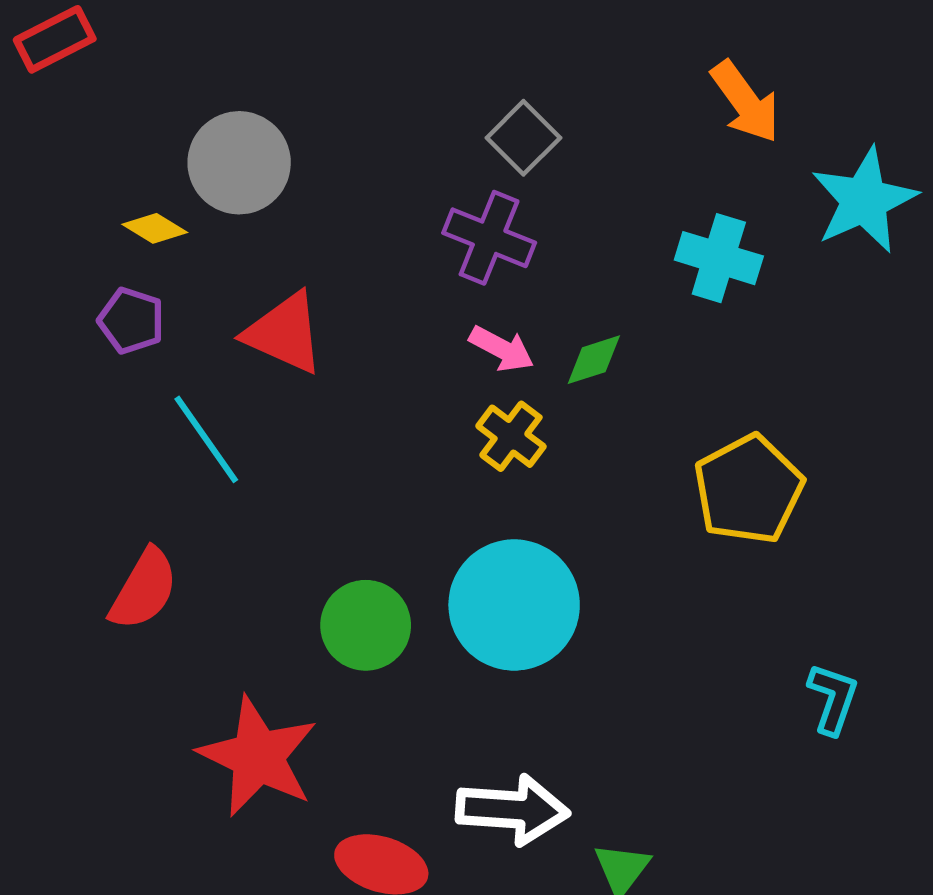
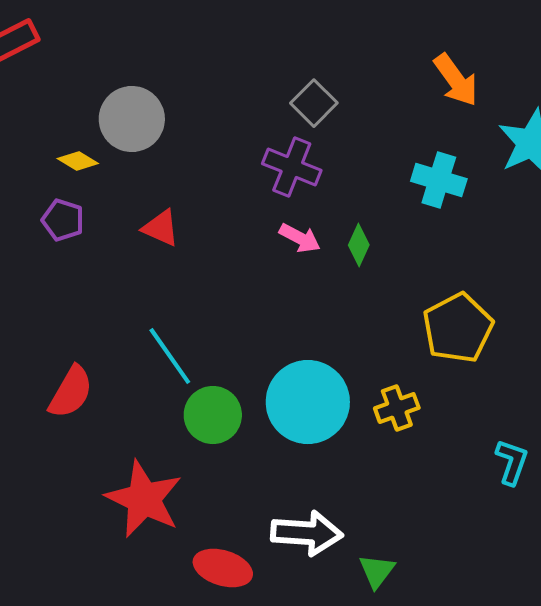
red triangle: (284, 333) -> (161, 228), size x0.7
green diamond: (594, 360) -> (359, 245), turned -48
yellow cross: (511, 436) -> (397, 408), moved, turned 33
cyan line: (206, 439) -> (170, 356), moved

